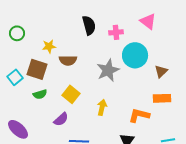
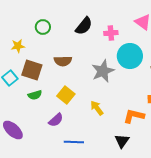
black semicircle: (89, 25) -> (84, 26), turned 54
green circle: (17, 33) -> (43, 27), moved
yellow star: (49, 46) -> (18, 46), moved
yellow arrow: (102, 107) -> (97, 108), turned -49

